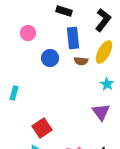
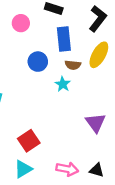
pink circle: (28, 33) -> (21, 23), moved
cyan star: (107, 84) -> (63, 84), moved

